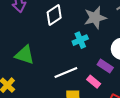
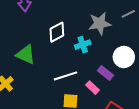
white diamond: (54, 15) -> (57, 32), moved

